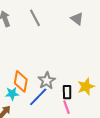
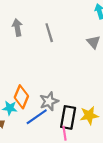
black rectangle: (67, 92) -> (68, 117), size x1.5

